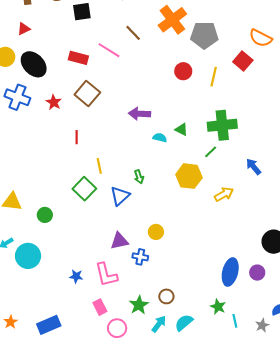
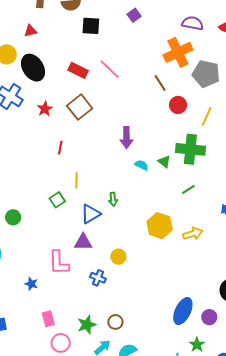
brown line: (133, 33) -> (160, 83), moved
purple arrow: (139, 114) -> (126, 138), turned -105
green cross: (222, 125) -> (190, 149), moved
yellow hexagon: (189, 176) -> (160, 226), moved
green square: (84, 189) -> (57, 200), size x0.7
purple triangle: (119, 241) -> (83, 242), moved
pink L-shape: (106, 275) -> (59, 263), moved
green star: (218, 307) -> (197, 345), moved

